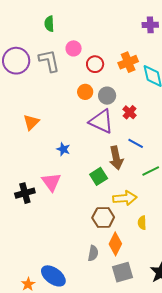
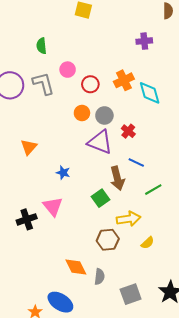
yellow semicircle: (142, 223) -> (148, 243), turned -128
orange diamond: (115, 244) -> (76, 267), moved, turned -50

